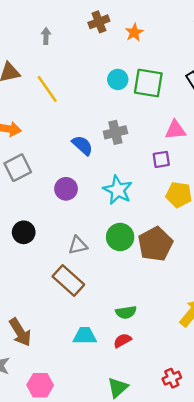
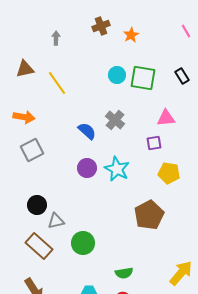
gray cross: (115, 132) -> (115, 120), turned -36
purple circle: (66, 189) -> (87, 168), moved
green circle: (120, 237) -> (83, 243), moved
gray triangle: (78, 245) -> (56, 221), moved
brown rectangle: (68, 281) -> (39, 246), moved

